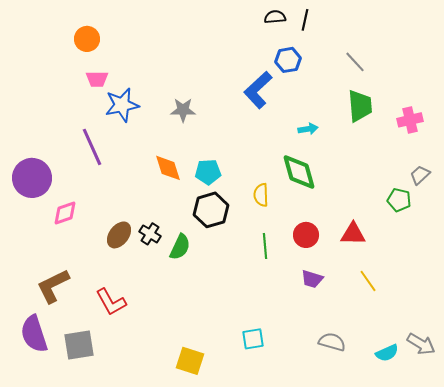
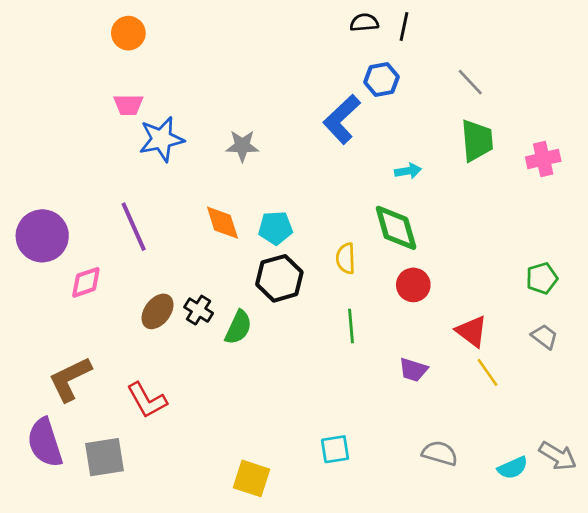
orange circle: (87, 39) -> (128, 33), moved
purple line: (92, 147) -> (134, 227), moved
gray trapezoid: (420, 175) -> (544, 337), moved, turned 80
green pentagon: (399, 200) -> (542, 278), moved, turned -30
red triangle: (353, 234) -> (472, 331), moved, turned 36
red circle: (306, 235) -> (413, 285), moved

